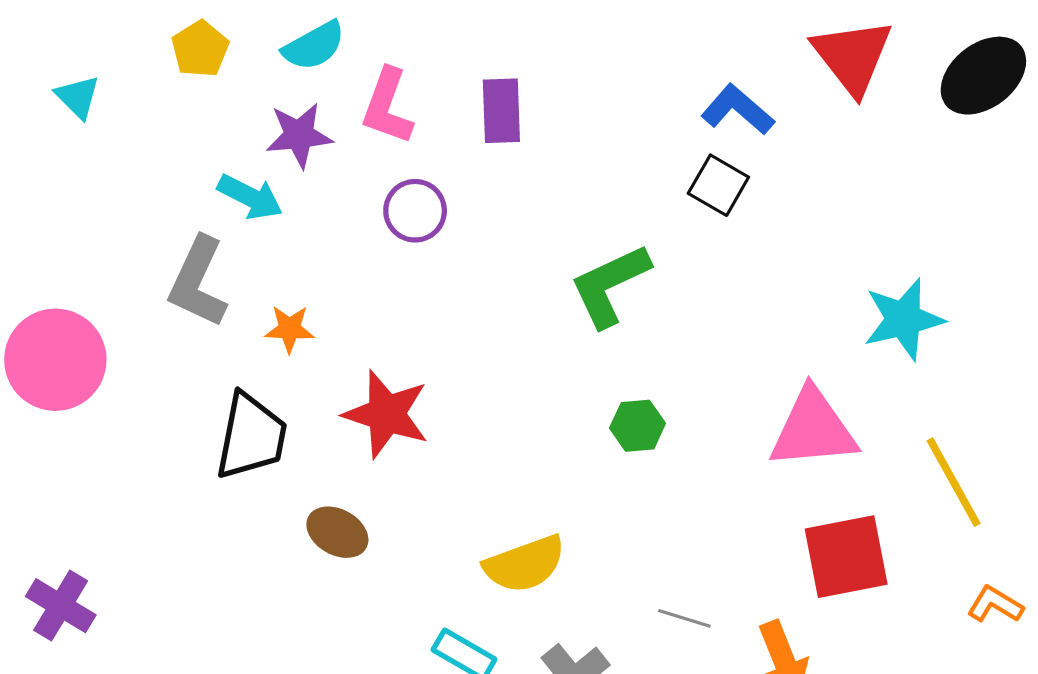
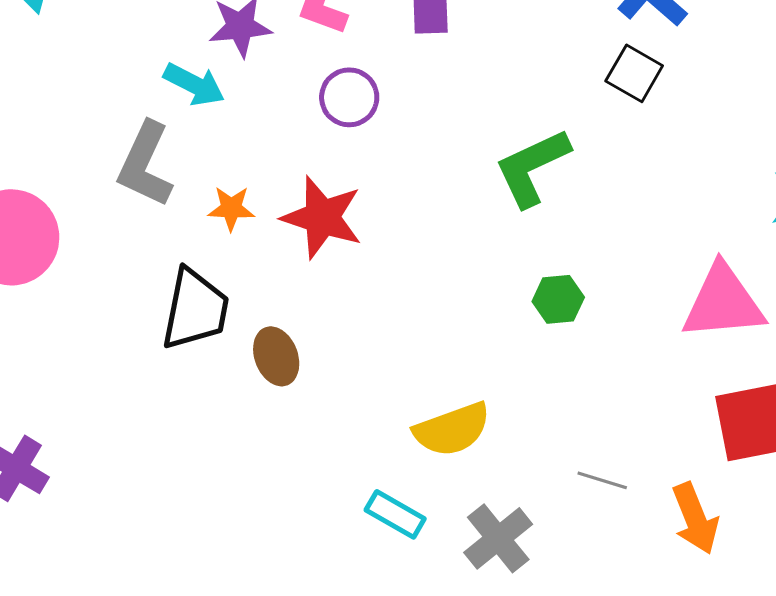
red star: (386, 414) -> (322, 217), moved
brown ellipse: (337, 532) -> (276, 356), moved, turned 40

